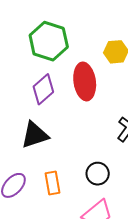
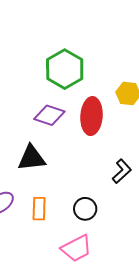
purple diamond: (43, 89) -> (49, 115), turned 48

